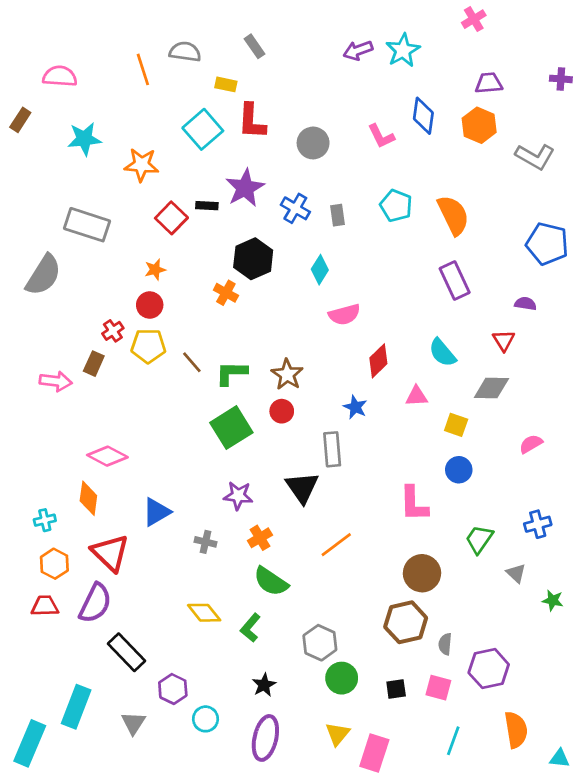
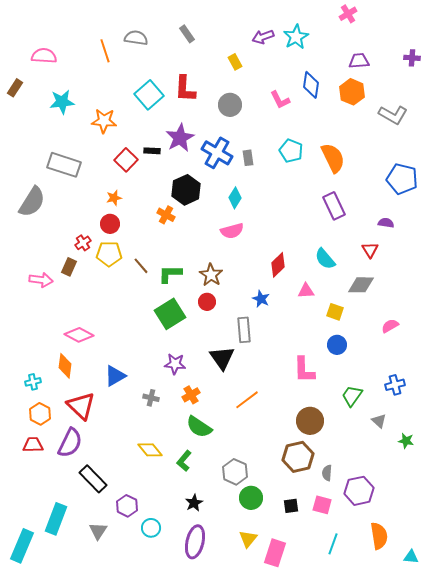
yellow rectangle: (226, 84) -> (235, 62), moved, turned 49
blue cross: (295, 208) -> (217, 153), size x1.4
pink semicircle: (344, 315) -> (232, 231), moved

